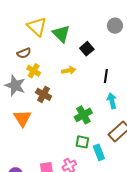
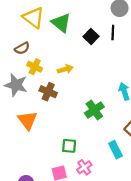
yellow arrow: (69, 70) -> (65, 69), moved
black line: (106, 76) -> (113, 32), moved
green square: (82, 142) -> (69, 146), moved

